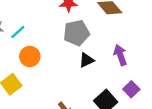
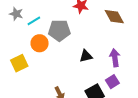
gray pentagon: (76, 33) -> (59, 30), moved
purple square: (131, 89) -> (112, 82), moved

